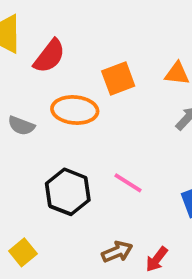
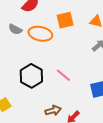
gray semicircle: (21, 126) -> (15, 29), moved

